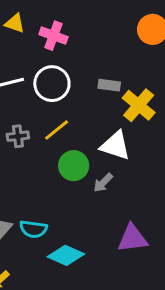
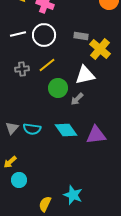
white triangle: (115, 145) -> (85, 75), turned -30
cyan diamond: (66, 255) -> (66, 130), moved, turned 30

